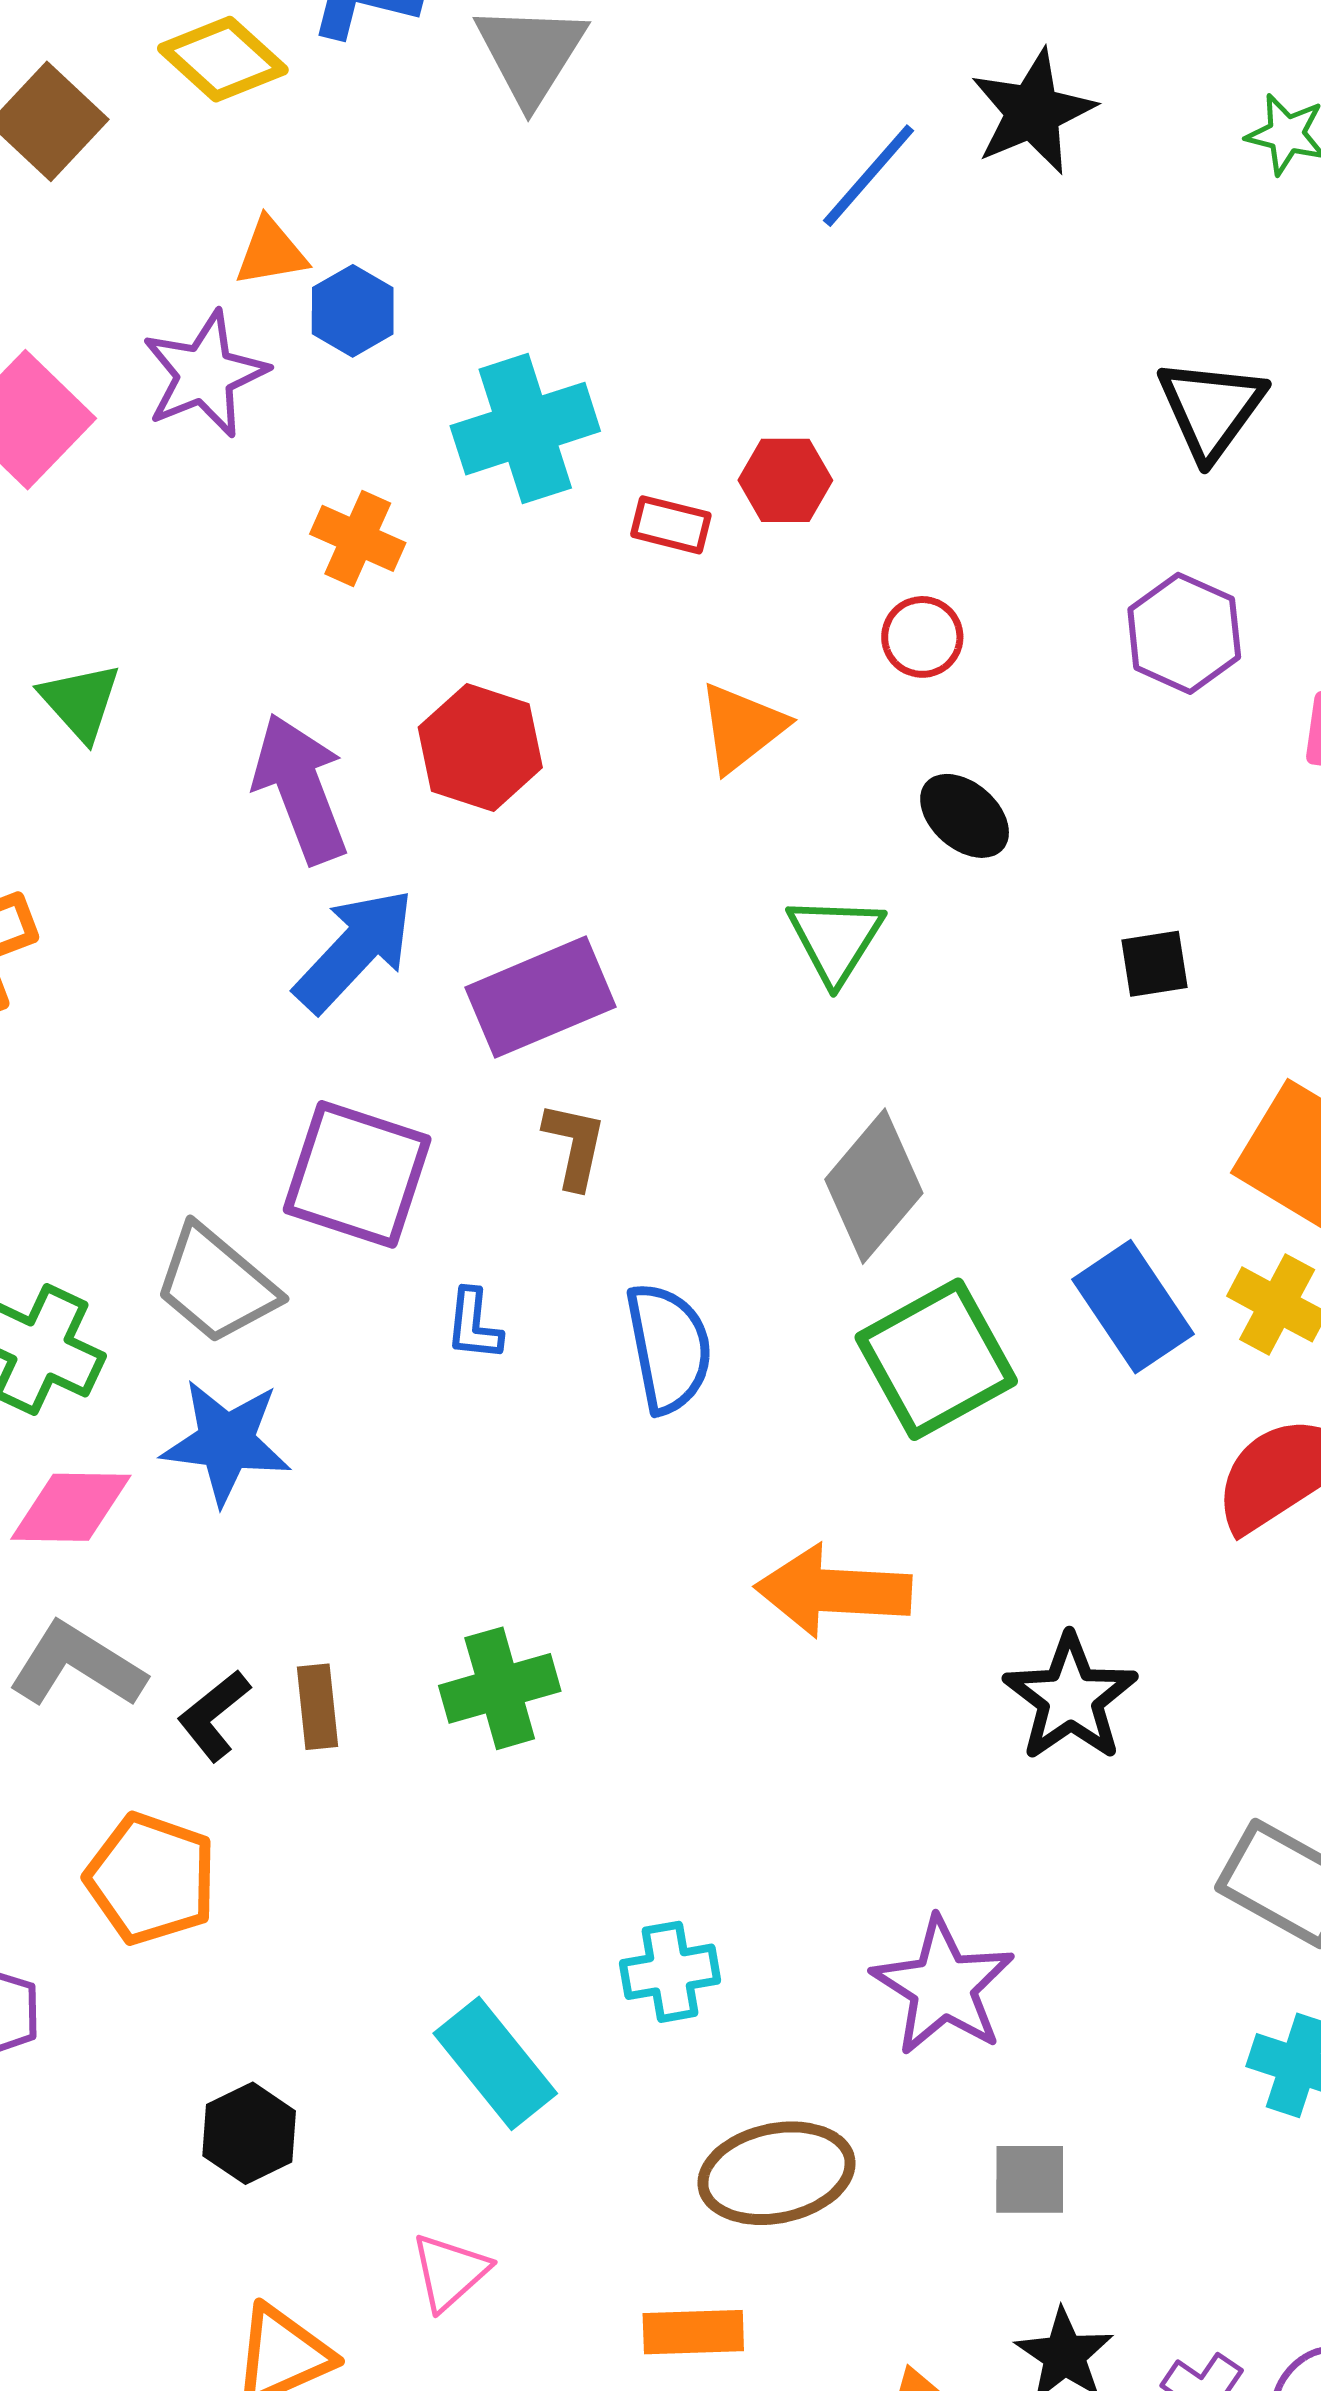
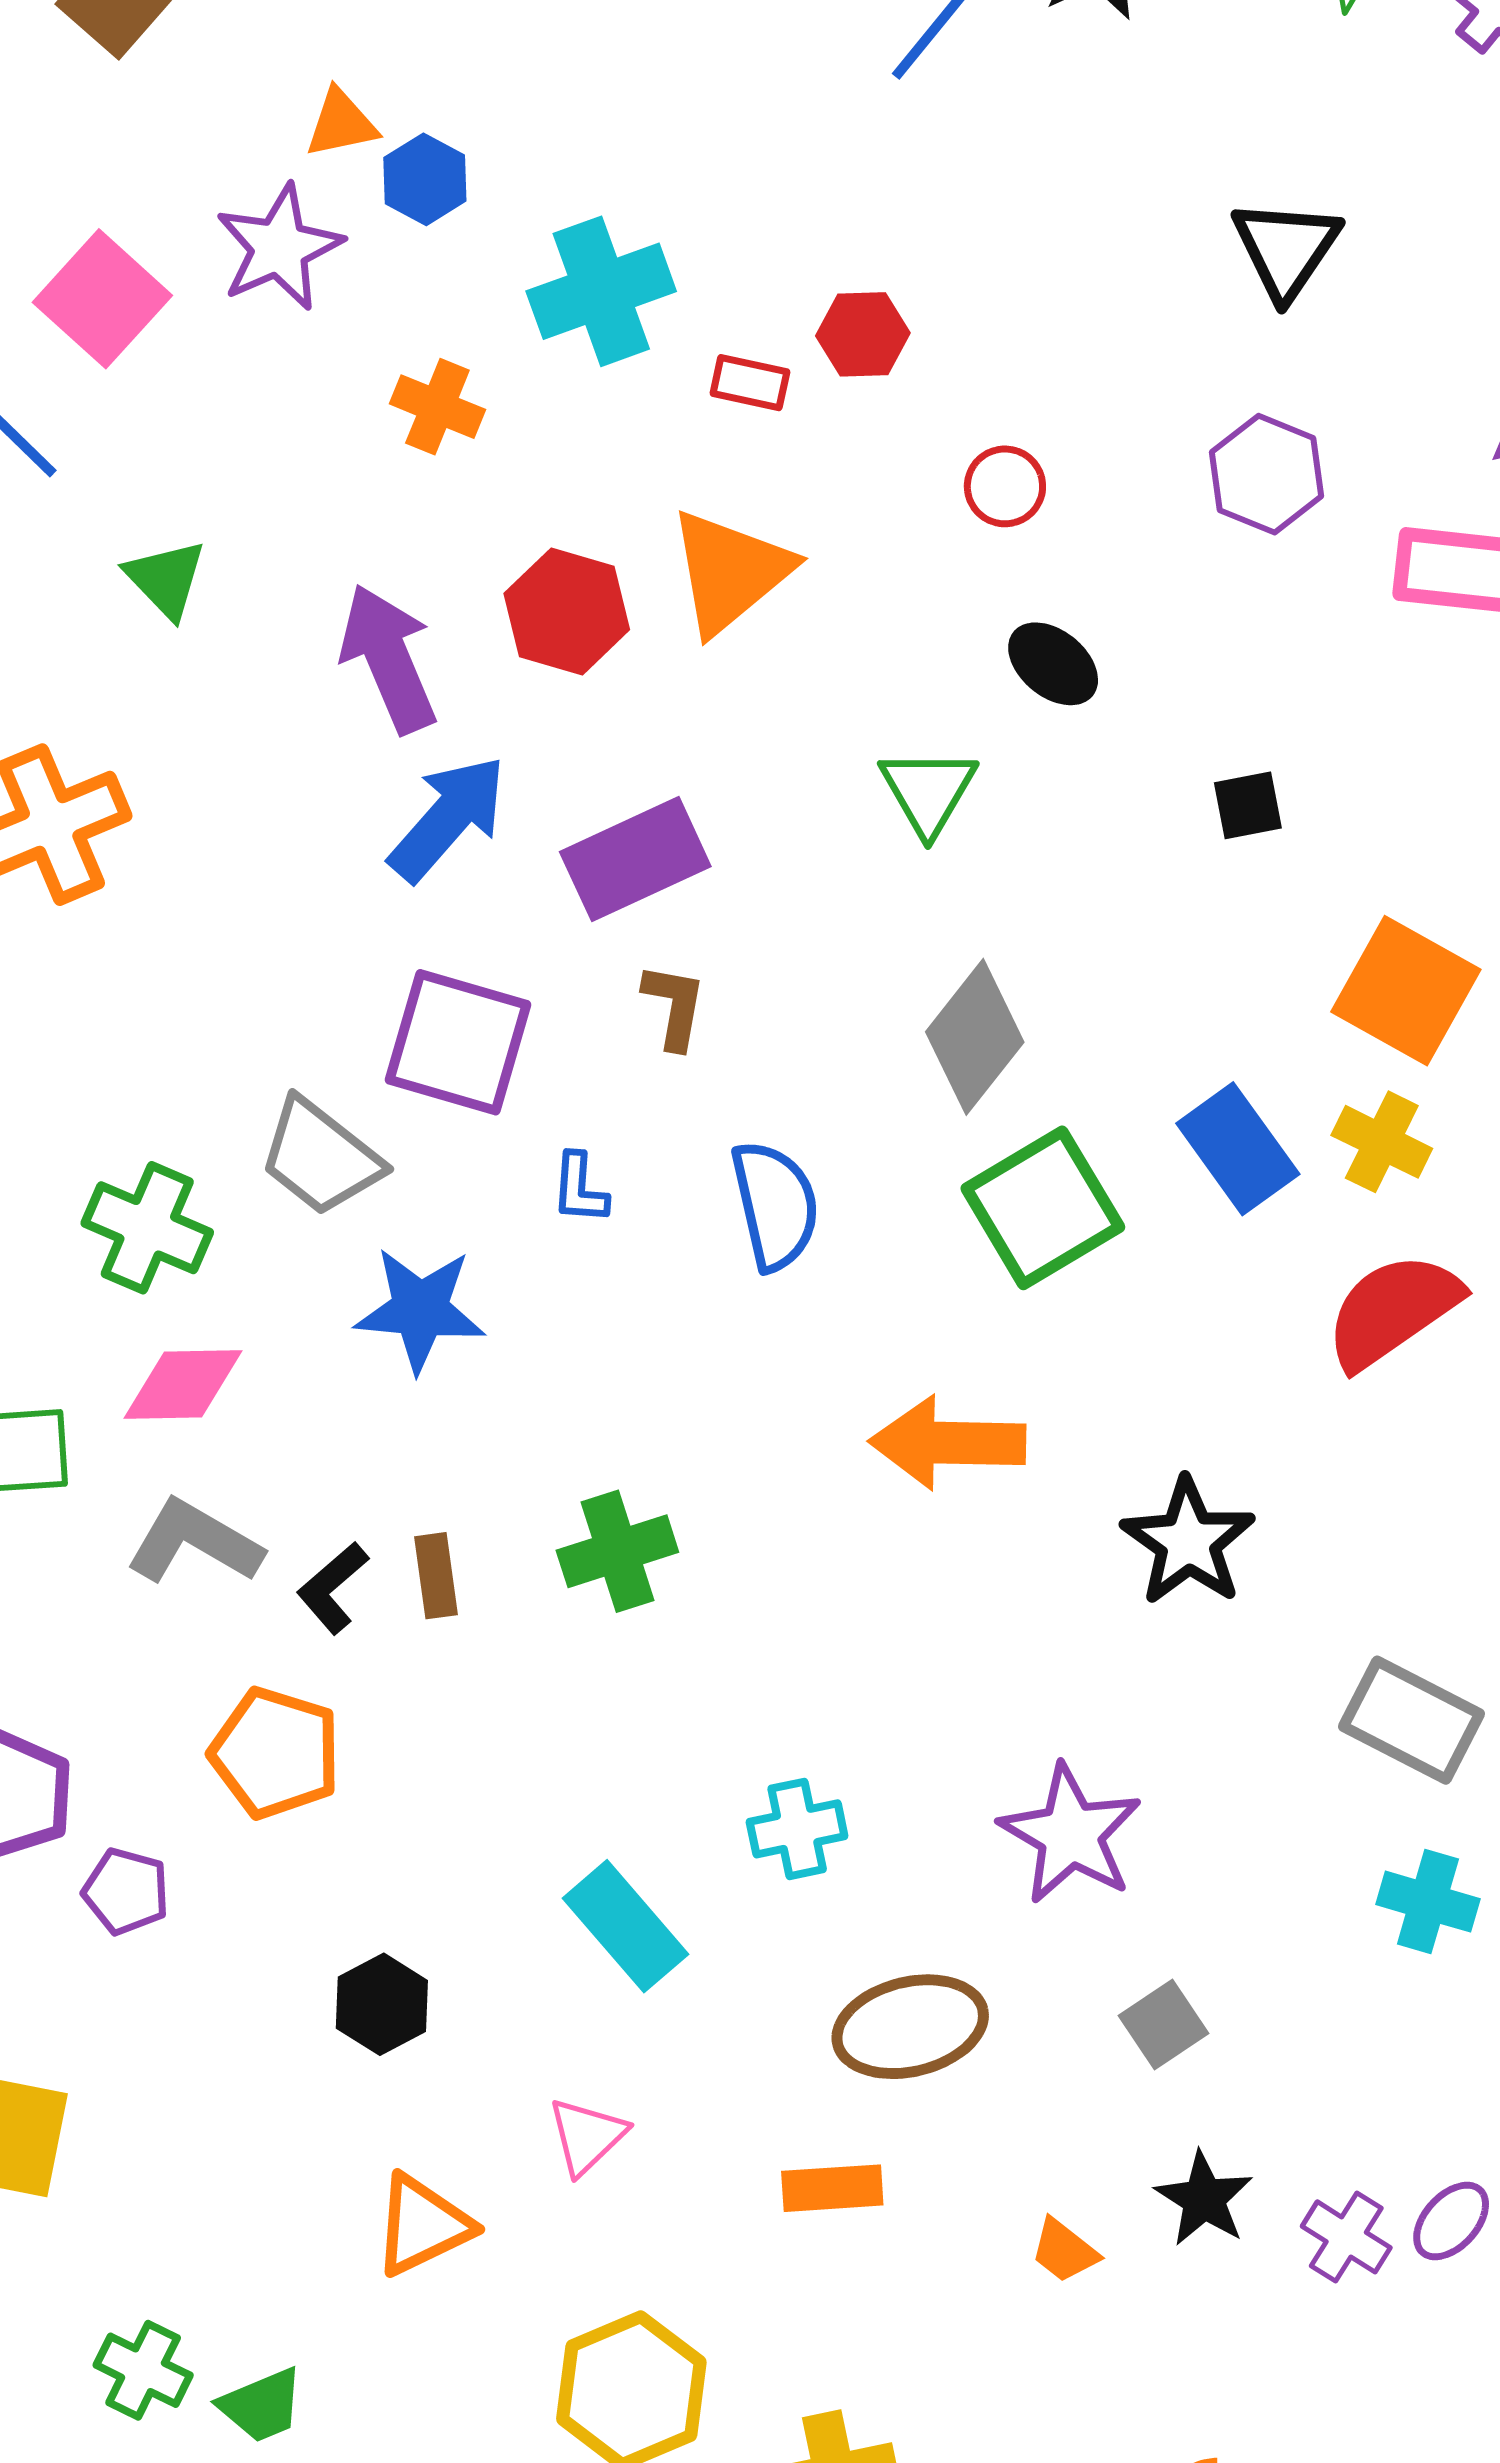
orange triangle: (742, 728) -> (730, 572), moved, size x1.4
blue star: (226, 1442) -> (420, 1310), moved
gray square: (1030, 2179) -> (1163, 2024), turned -32

